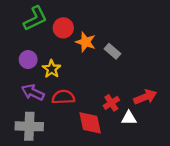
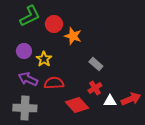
gray rectangle: (112, 51) -> (96, 64), moved
red arrow: (145, 97) -> (131, 99), moved
red diamond: (90, 123) -> (77, 105), turned -30

